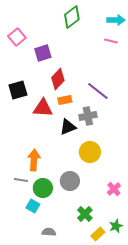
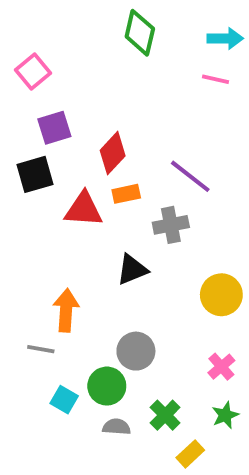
green diamond: (72, 17) -> (140, 33), turned -40
purple square: (43, 53) -> (54, 128), moved
black triangle: (68, 127) -> (132, 270), moved
yellow circle: (90, 152) -> (221, 295), moved
green circle: (43, 188) -> (107, 386), moved
green star: (116, 226) -> (225, 415), moved
gray semicircle: (49, 232) -> (117, 427), moved

